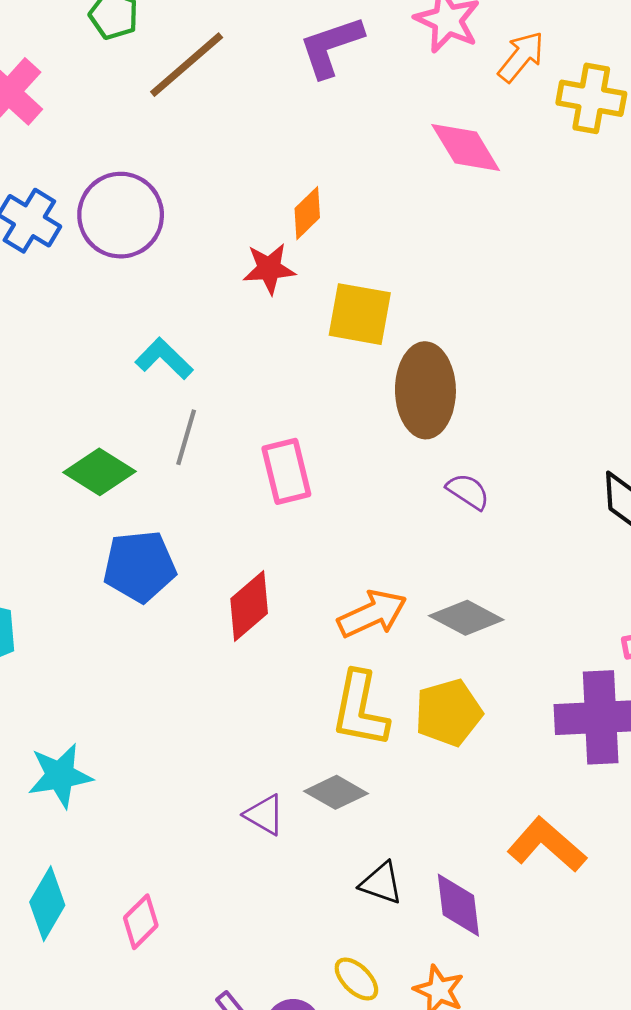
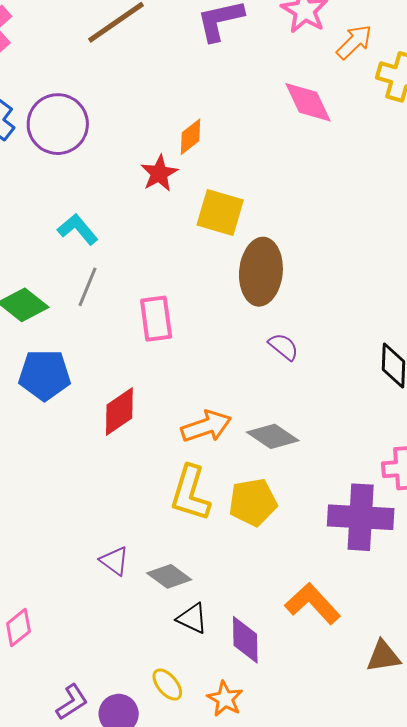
red star: (269, 269) -> (159, 173), turned -30
gray diamond: (336, 792) -> (169, 576), moved

